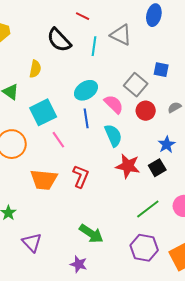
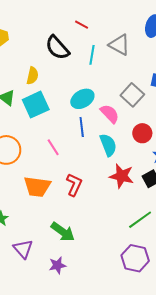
red circle: (146, 111) -> (142, 133), moved
cyan square: (43, 112) -> (36, 105), moved
green arrow: (91, 234) -> (63, 232), moved
purple star: (79, 264) -> (57, 265), moved, turned -30

